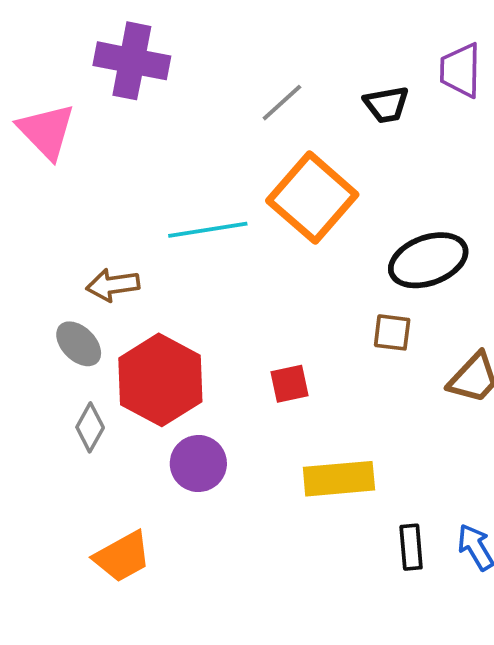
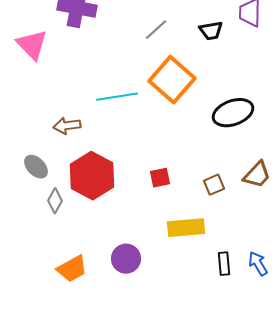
brown square: (392, 332) -> (214, 185), moved, turned -30
gray ellipse: (79, 344) -> (36, 167), moved
purple circle: (198, 464) -> (126, 259), moved

